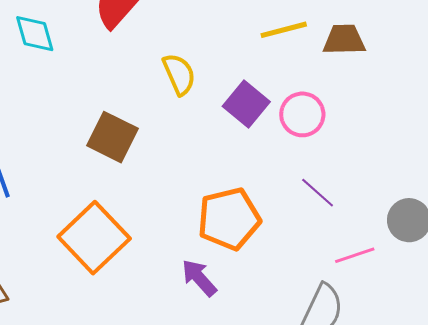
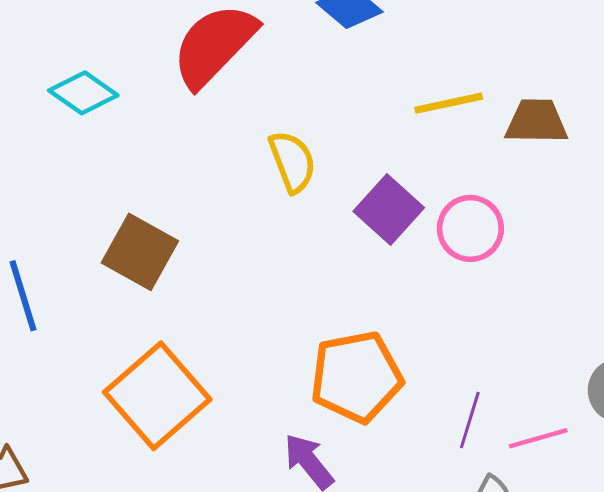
cyan diamond: (35, 34) -> (83, 93), turned -42
brown square: (113, 137) -> (140, 252), moved
purple line: (318, 193) -> (470, 420), moved, turned 63

